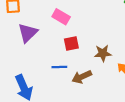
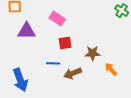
purple triangle: (28, 33) -> (27, 31), turned 42

